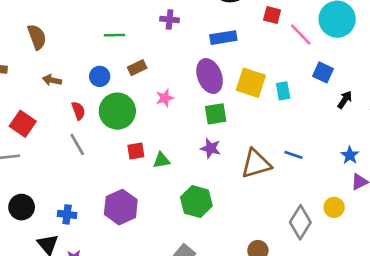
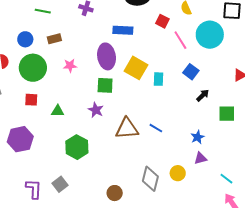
red square: (136, 151) -> (31, 100), moved
gray diamond: (300, 222) -> (150, 179), turned -30

